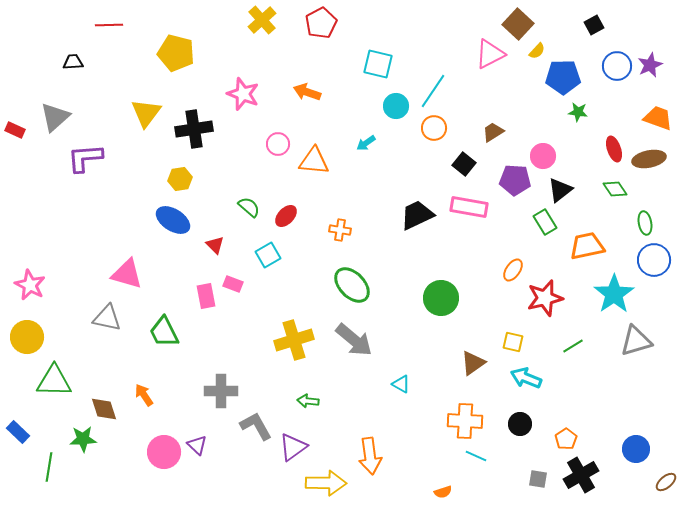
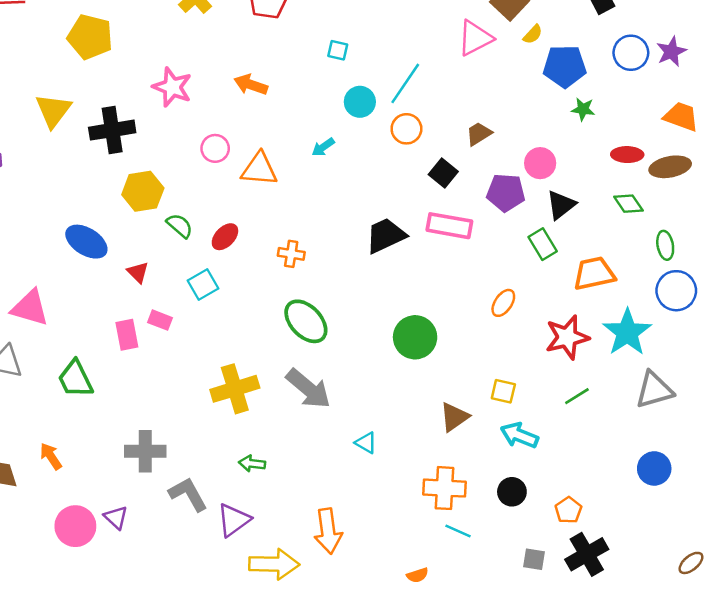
cyan square: (378, 64) -> (338, 50), size x0.6
red ellipse: (614, 149) -> (627, 155), turned -70
yellow hexagon: (180, 179) -> (143, 191), moved, size x1.4
red star: (545, 298) -> (567, 337), moved
blue circle: (636, 449) -> (654, 468), moved

